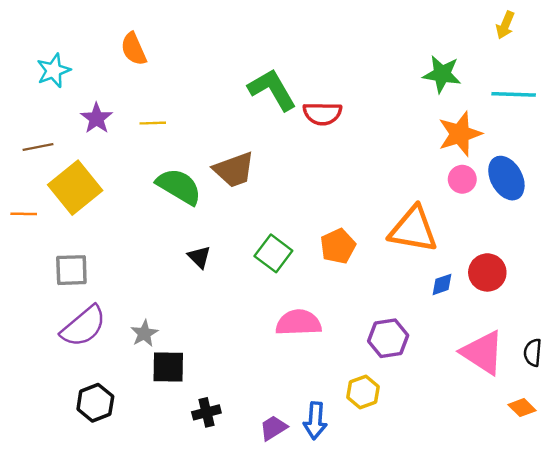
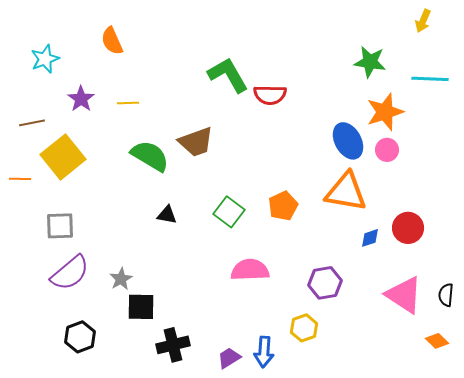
blue ellipse: (506, 178) -> (348, 141), moved
black triangle: (199, 257) -> (167, 215), turned -35
black cross: (206, 412) -> (173, 345), size x1.4

